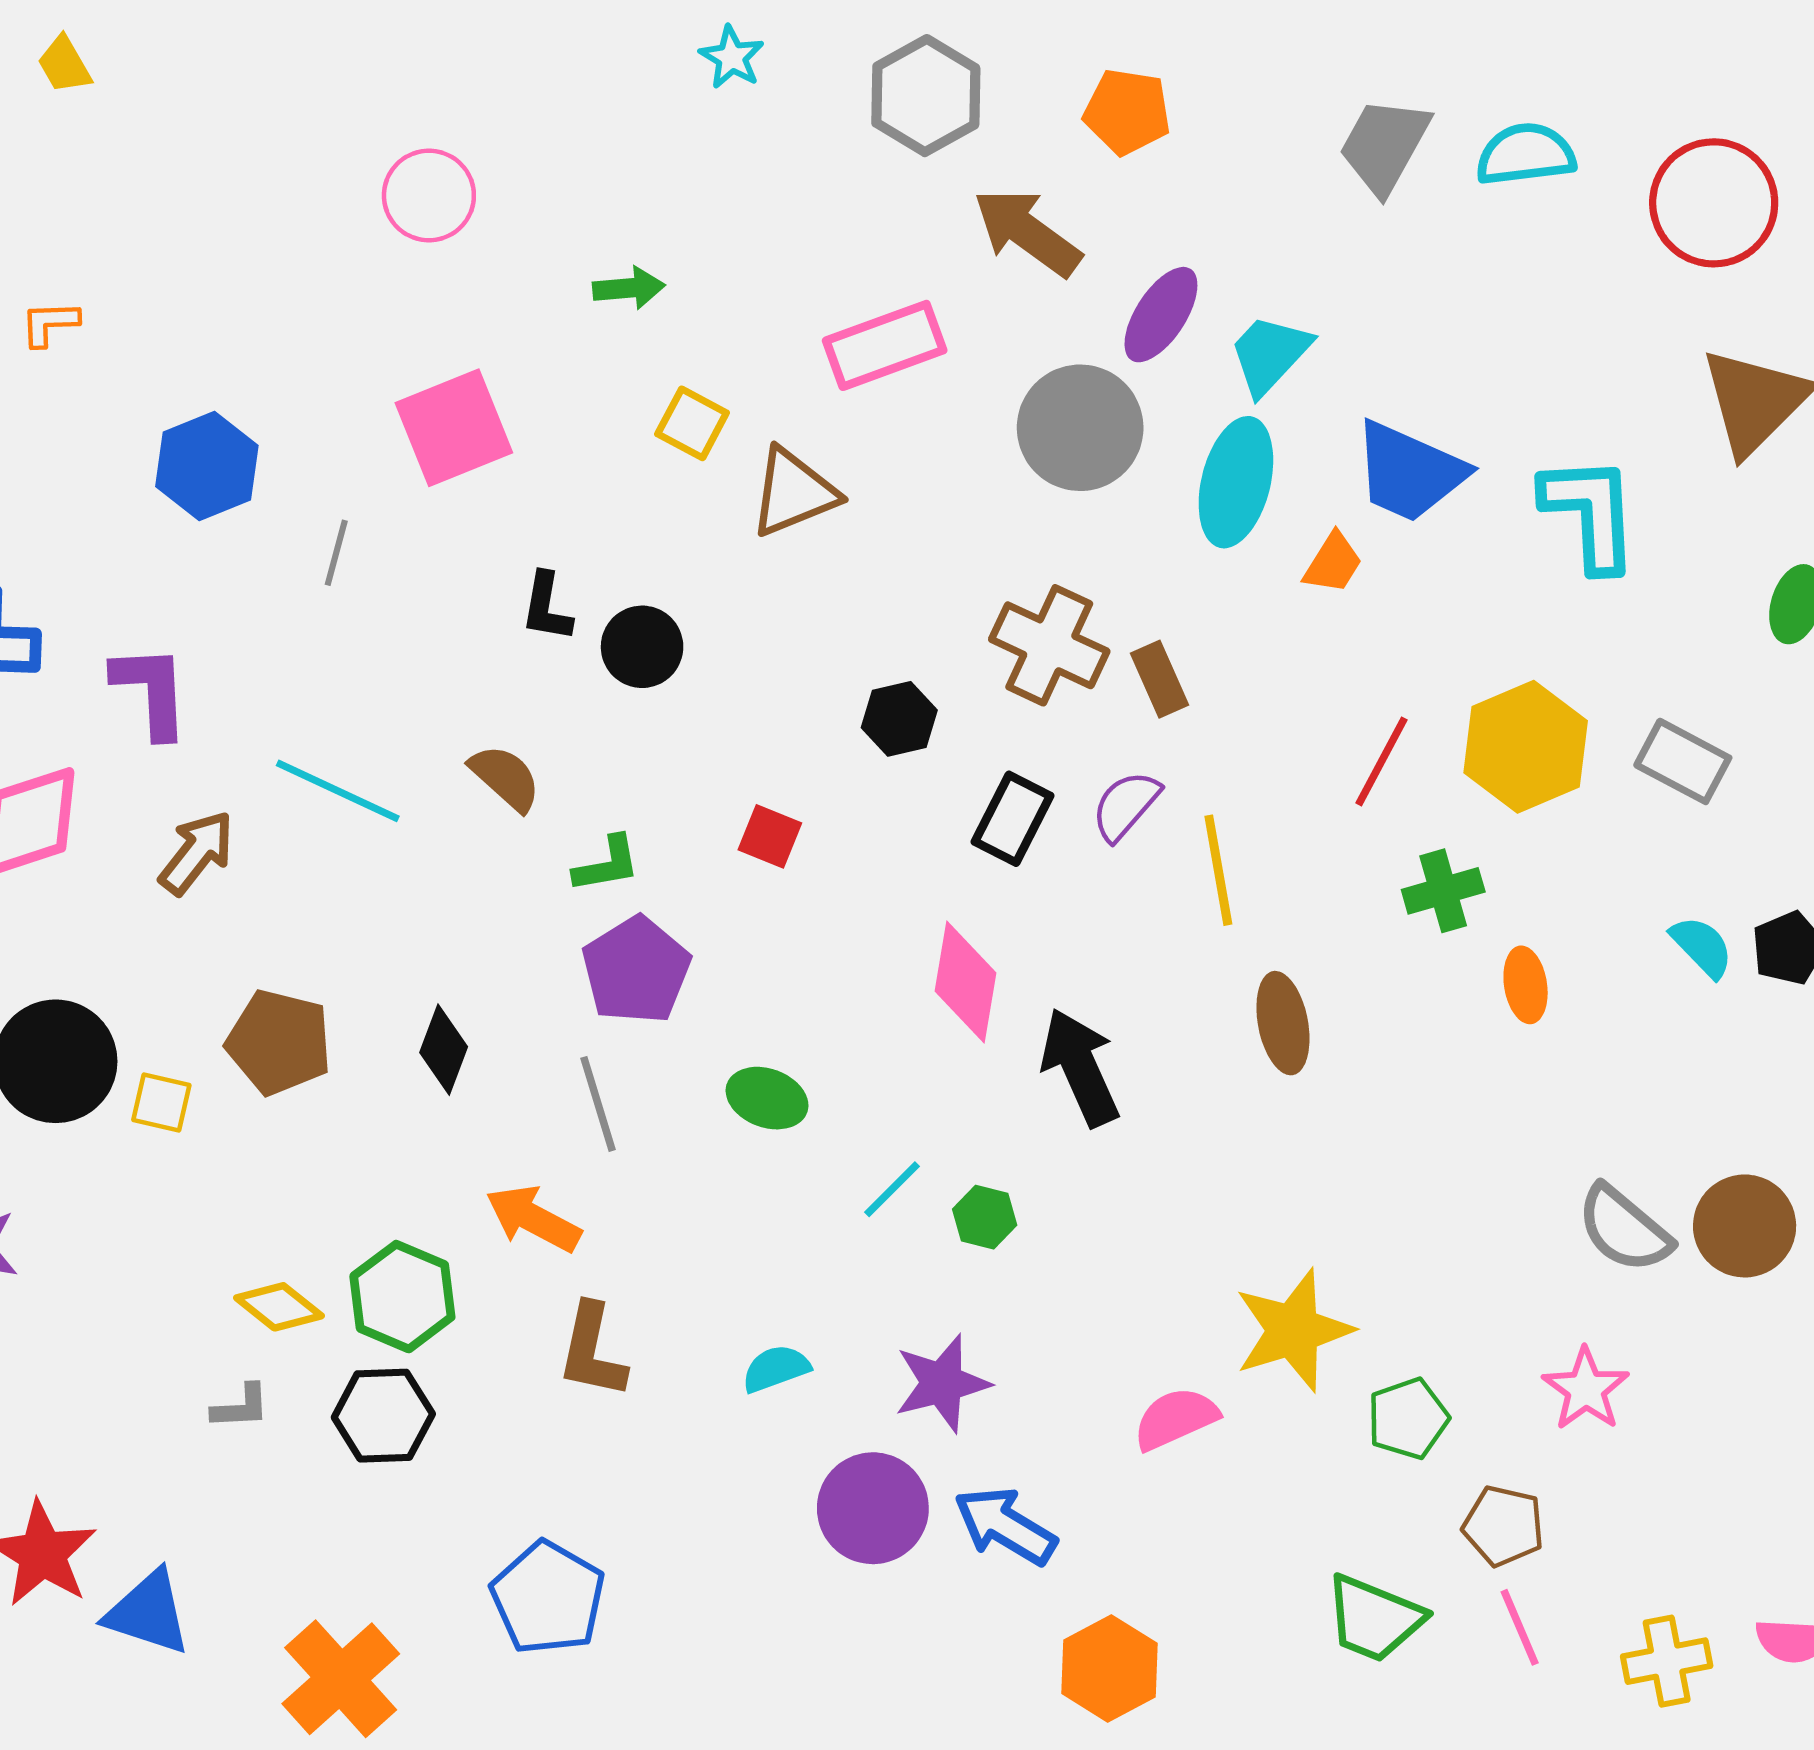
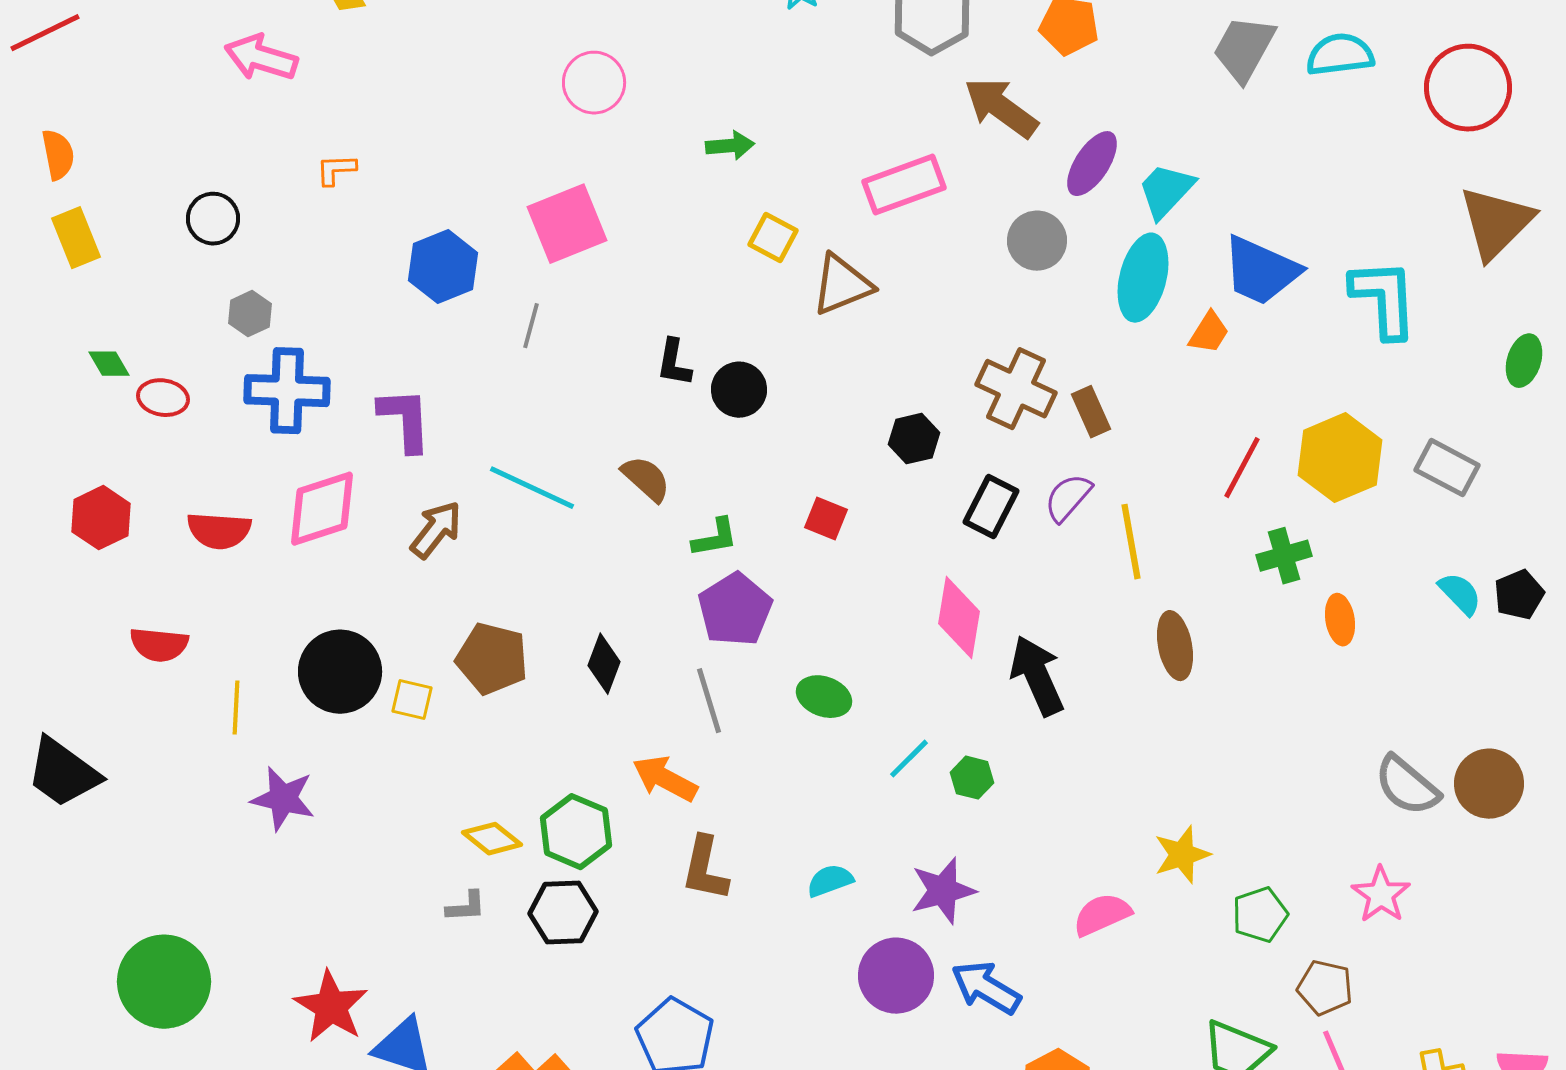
pink square: (454, 428) -> (567, 224), moved
gray circle: (1080, 428) -> (1037, 241), size x0.7
yellow star: (1293, 1330) -> (1182, 855), size x0.7

